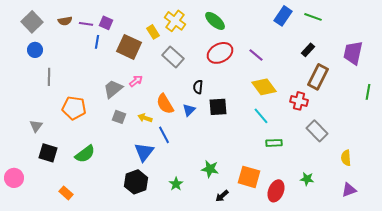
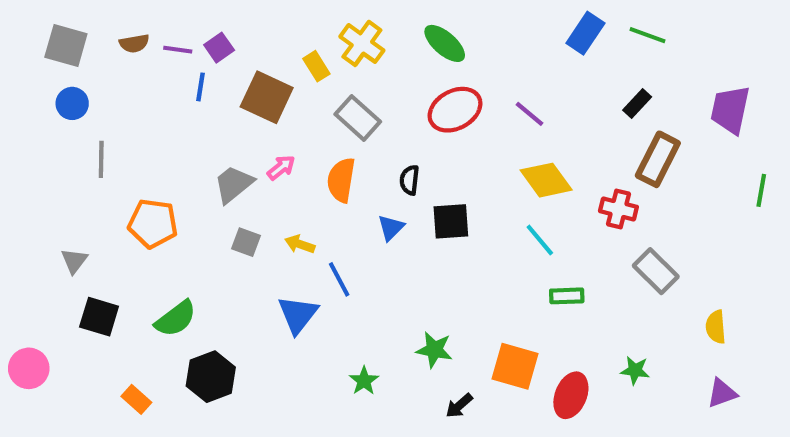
gray square: (32, 22) -> (66, 46), turned -30
purple square: (106, 23) -> (219, 48), turned 32
orange semicircle: (165, 104) -> (341, 180), moved, turned 40
black hexagon: (136, 182) -> (211, 377), moved

